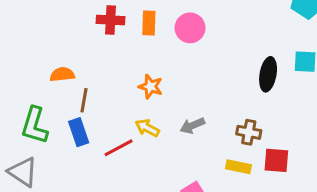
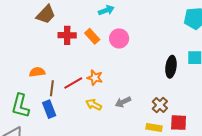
orange rectangle: (149, 23) -> (92, 36), turned -42
brown cross: (249, 132) -> (160, 105), turned 35
red line: (119, 148) -> (73, 83), moved

